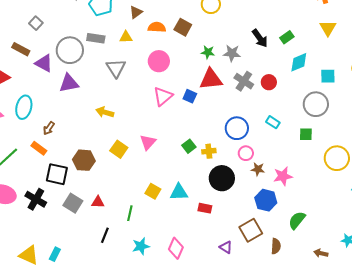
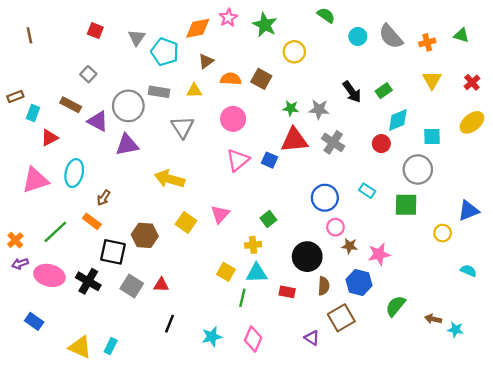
red circle: (269, 82) -> (381, 144), moved
yellow arrow: (105, 112) -> (169, 179), size x1.4
green square: (306, 134) -> (406, 205), size x1.5
yellow cross: (209, 151) -> (253, 245), moved
yellow circle: (337, 158) -> (443, 233), size x0.6
green line: (130, 213) -> (242, 298), moved
brown semicircle: (276, 246) -> (324, 286), moved
brown arrow: (321, 253) -> (433, 319), moved

